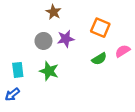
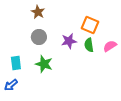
brown star: (53, 12) -> (38, 12), moved
purple star: (66, 39) -> (69, 41), moved
green semicircle: (99, 59) -> (89, 45), moved, turned 112

